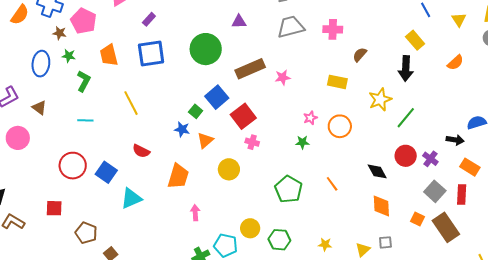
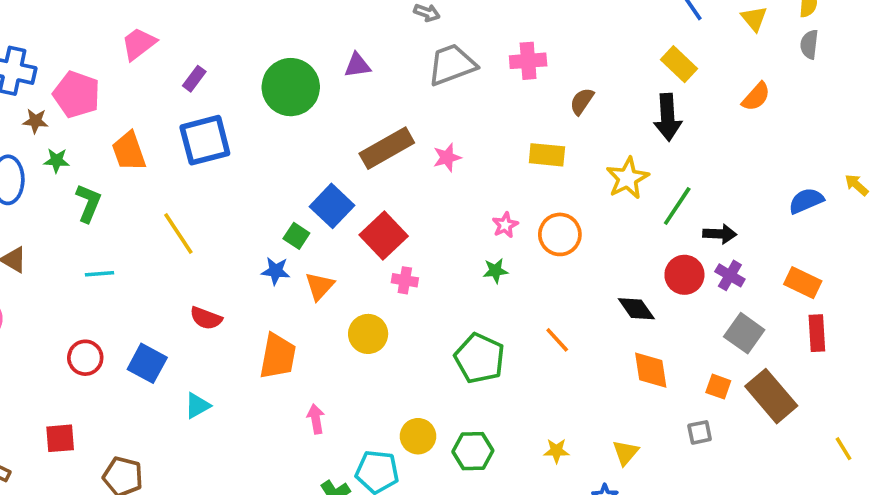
green circle: (206, 49) -> (291, 87), moved
black arrow: (455, 140) -> (720, 234), moved
red circle: (73, 166) -> (85, 358), size x0.7
red rectangle: (462, 194) -> (817, 333), moved
cyan triangle: (131, 198) -> (197, 406), size x0.7
gray square: (385, 242) -> (700, 432), moved

